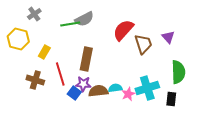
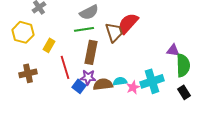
green line: (70, 24) -> (84, 29), moved
purple triangle: (168, 37) -> (173, 50), moved, turned -40
brown trapezoid: (143, 44) -> (114, 32), moved
brown cross: (35, 80) -> (28, 73), moved, turned -30
black rectangle: (171, 99) -> (184, 92), moved, turned -40

